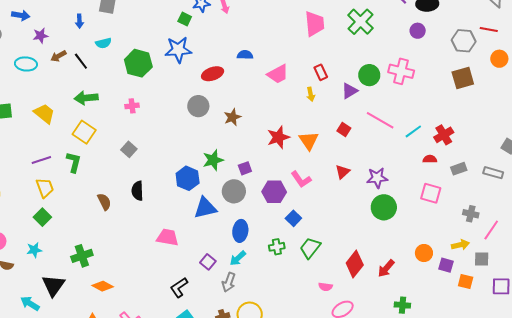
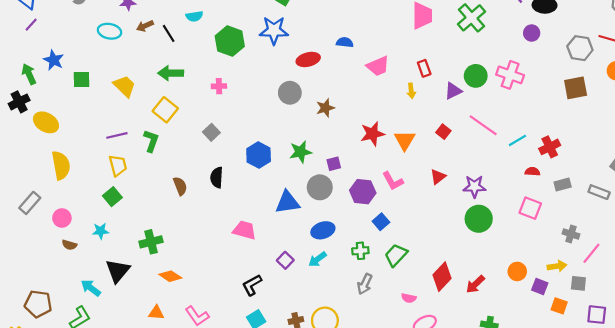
blue hexagon: (188, 178) -> (259, 155), moved
blue ellipse: (240, 231) -> (323, 230), turned 60
gray arrow: (229, 282) -> (365, 284), moved

